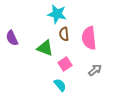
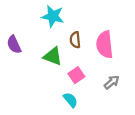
cyan star: (57, 14) -> (53, 16), moved

